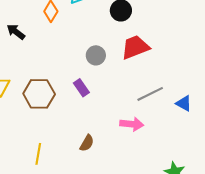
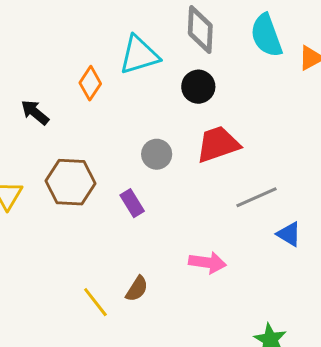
brown hexagon: (39, 94) -> (70, 182), moved
gray line: (150, 94) -> (257, 197), moved
yellow line: (38, 154) -> (95, 302), moved, turned -50

